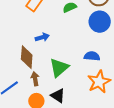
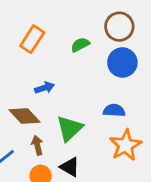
brown diamond: (27, 57) -> (24, 116), turned -45

